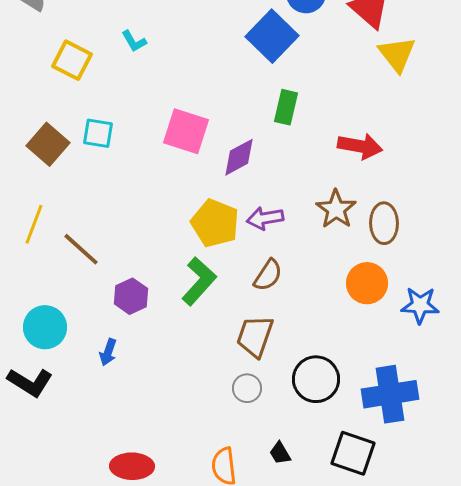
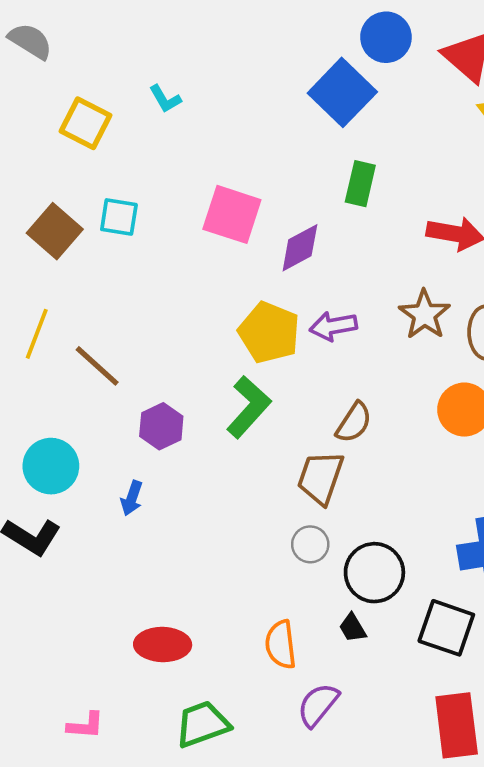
brown semicircle: (268, 275) -> (354, 422), moved
black circle: (316, 379) -> (374, 573), moved

